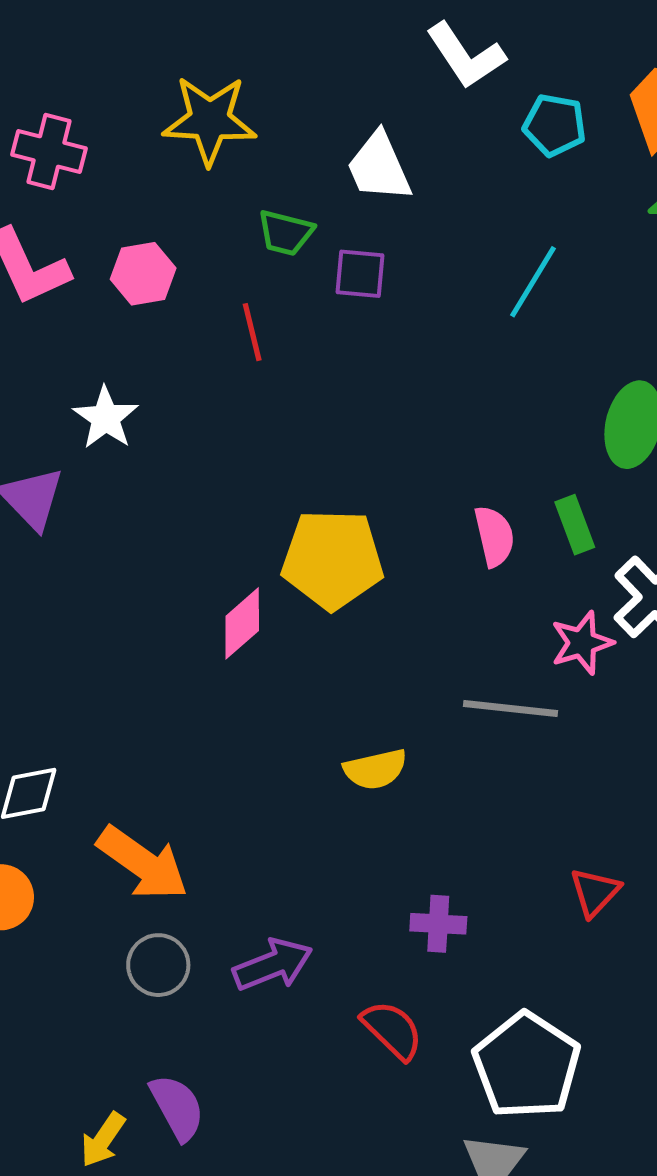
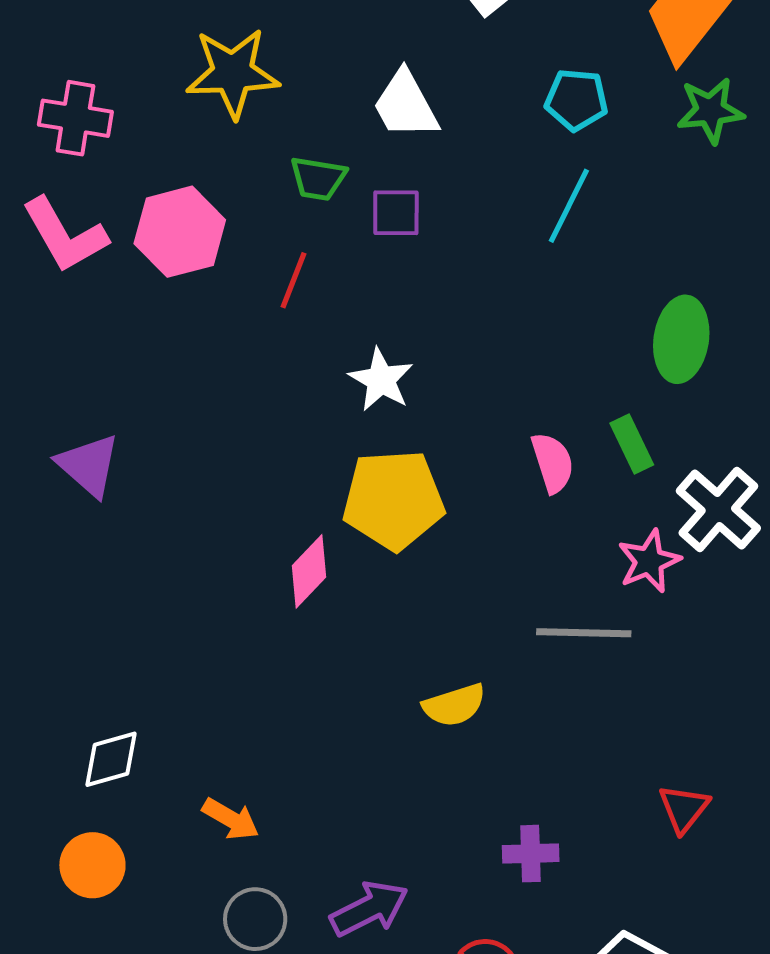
cyan pentagon: (555, 125) -> (576, 100), moved
pink hexagon: (143, 274) -> (180, 232), size x1.4
red line: (252, 332) -> (294, 280), turned 40
white star: (106, 418) -> (381, 380), moved
orange arrow: (143, 863) -> (231, 819), size x0.6

